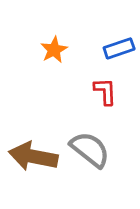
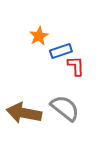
blue rectangle: (119, 48) -> (61, 51), moved

